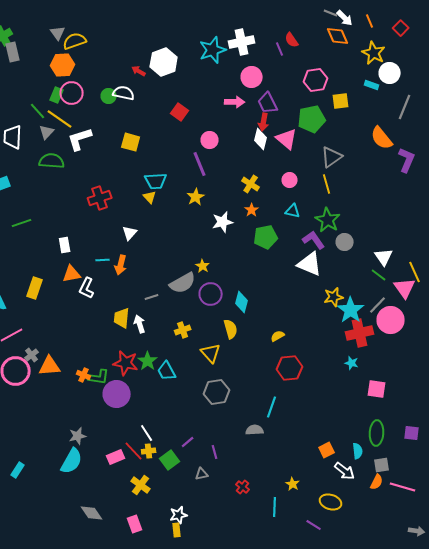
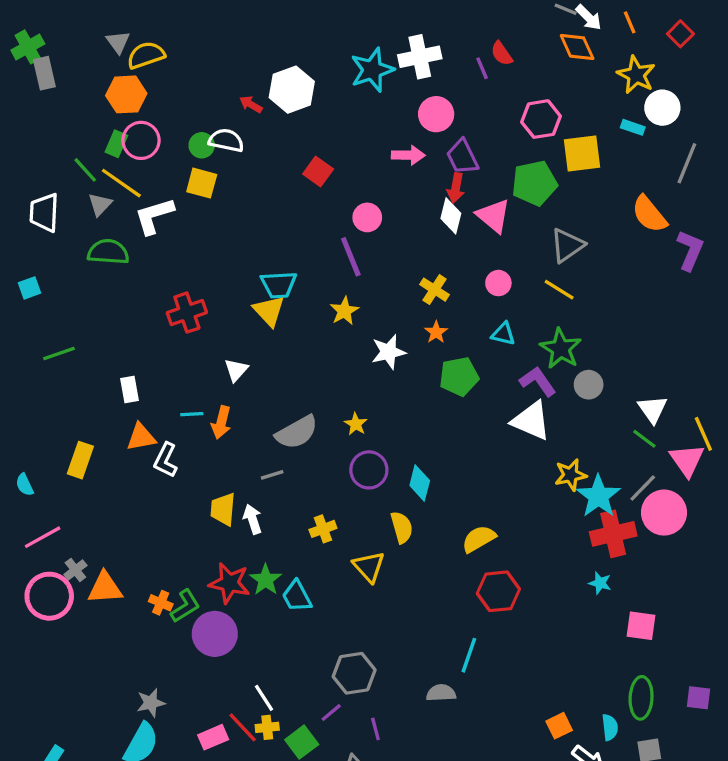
yellow square: (341, 101) -> (582, 154), size x1.4
yellow square: (131, 142) -> (202, 183), moved
yellow line: (327, 184) -> (559, 290), turned -42
yellow triangle: (150, 197) -> (269, 311), size x1.5
gray semicircle: (183, 283) -> (297, 432), moved
yellow semicircle: (278, 336) -> (479, 539), size x1.5
green L-shape: (99, 377) -> (185, 606), turned -40
gray hexagon: (217, 392) -> (354, 673), moved

